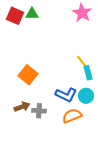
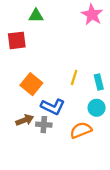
red square: (15, 16) -> (17, 40), moved, turned -30
yellow line: (82, 62) -> (74, 77), moved, turned 56
blue L-shape: (66, 95) -> (53, 107), moved

